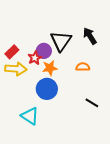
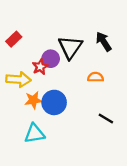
red rectangle: (12, 52) -> (14, 39), moved
orange star: (50, 68) -> (33, 100), moved
cyan triangle: (30, 116) -> (35, 134), turned -42

